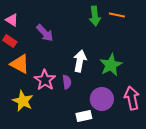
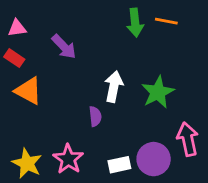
pink triangle: (12, 20) -> (17, 28), turned -40
pink star: (45, 80) -> (68, 159), moved
purple circle: (102, 99) -> (154, 159), moved
yellow star: (23, 101) -> (27, 163), moved

